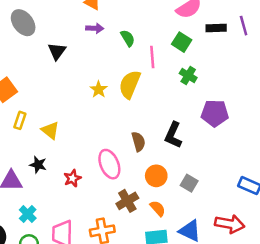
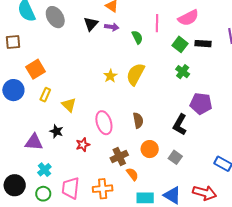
black rectangle: (216, 28) -> (203, 44), moved
black triangle: (57, 51) -> (91, 24), moved
pink line: (152, 57) -> (157, 23), moved
black L-shape: (173, 135) -> (180, 125), moved
pink ellipse: (109, 164) -> (104, 123), moved
brown cross: (127, 201) -> (119, 156), moved
orange semicircle: (158, 208) -> (132, 174), moved

